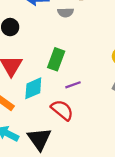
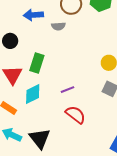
green rectangle: (56, 59) -> (37, 63), moved
red semicircle: (62, 110) -> (75, 115), moved

